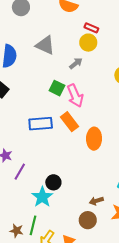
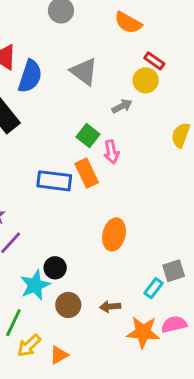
pink arrow: (75, 96) -> (111, 152), size x0.7
orange rectangle: (70, 122) -> (87, 173), moved
orange ellipse: (94, 139) -> (114, 234), moved
brown circle: (88, 220) -> (68, 305), moved

